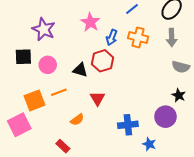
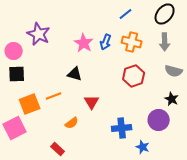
pink star: (90, 22) -> (84, 43), moved
black square: (23, 57) -> (17, 74), moved
red hexagon: (103, 61) -> (134, 76), moved
pink circle: (48, 65) -> (14, 51), moved

